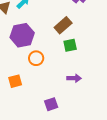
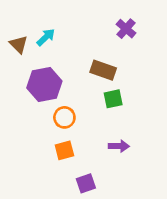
brown rectangle: (63, 25) -> (103, 70), turned 60
orange square: (15, 81) -> (64, 150), moved

